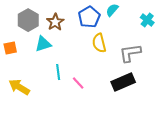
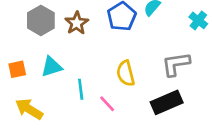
yellow semicircle: (99, 43) -> (126, 73), moved
cyan triangle: (43, 44) -> (52, 67), moved
orange square: (10, 48) -> (17, 69), moved

